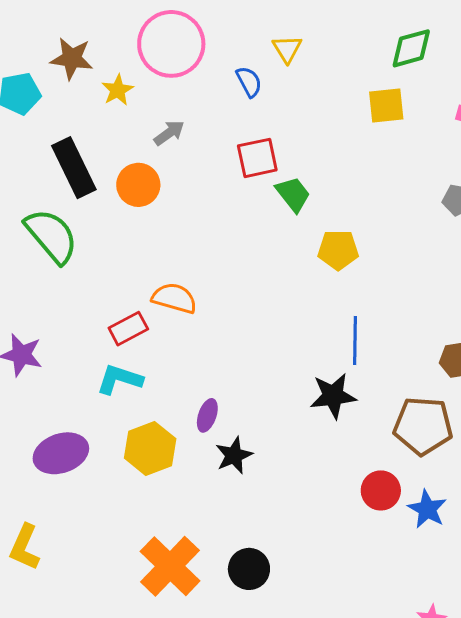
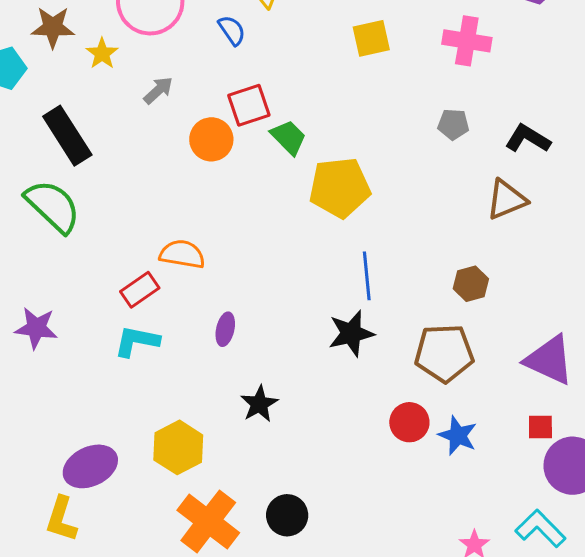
orange circle: (138, 185) -> (211, 139), moved
yellow pentagon: (338, 250) -> (340, 188), size x1.5
purple ellipse: (207, 415) -> (225, 329), moved
yellow hexagon: (150, 448) -> (178, 447), moved
purple ellipse: (61, 453) -> (90, 466), moved

